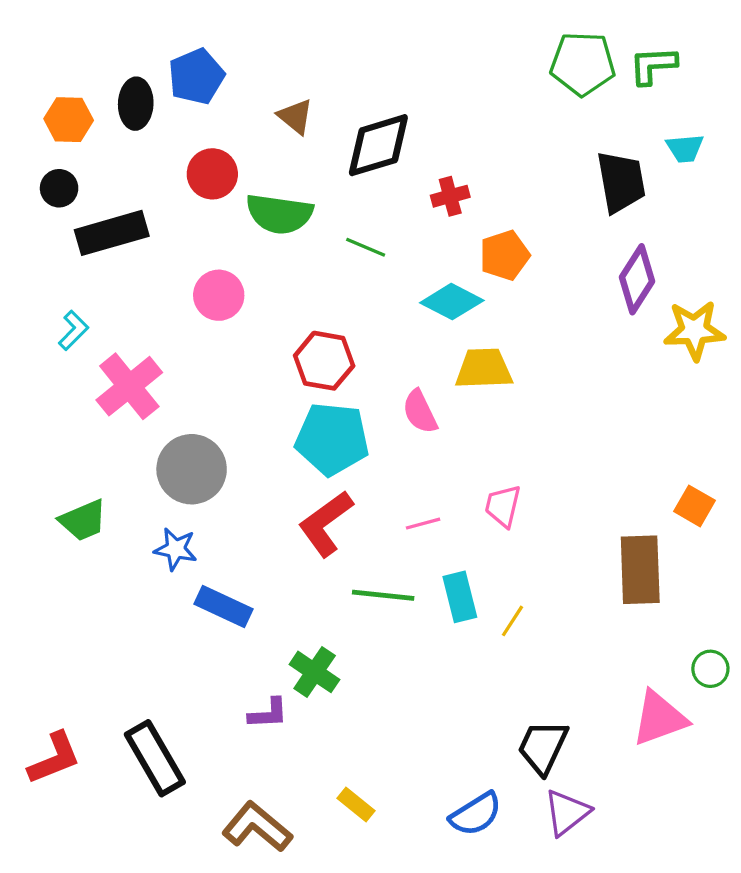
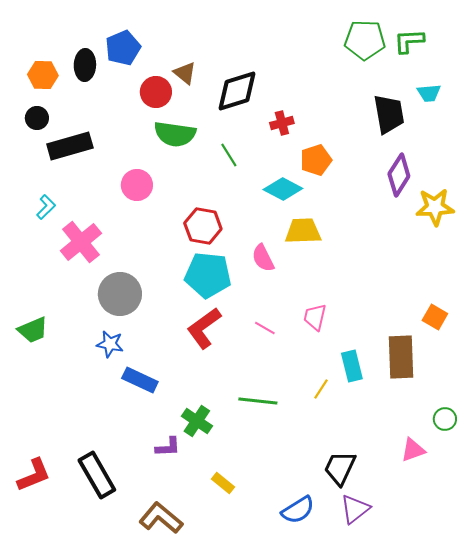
red circle: (212, 174) -> (156, 92), moved
green line: (366, 247) -> (229, 155), turned 35
green trapezoid: (83, 520) -> (33, 330), moved
pink line: (423, 524) -> (265, 328), turned 45
green line: (383, 595) -> (258, 401), moved
cyan rectangle: (460, 597) -> (352, 366), moved
pink triangle: (659, 718) -> (413, 450), size x0.7
yellow rectangle: (356, 804) -> (223, 483), moved

